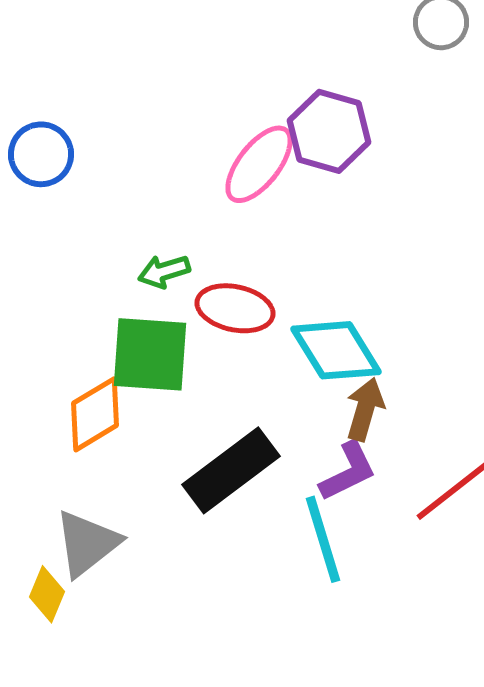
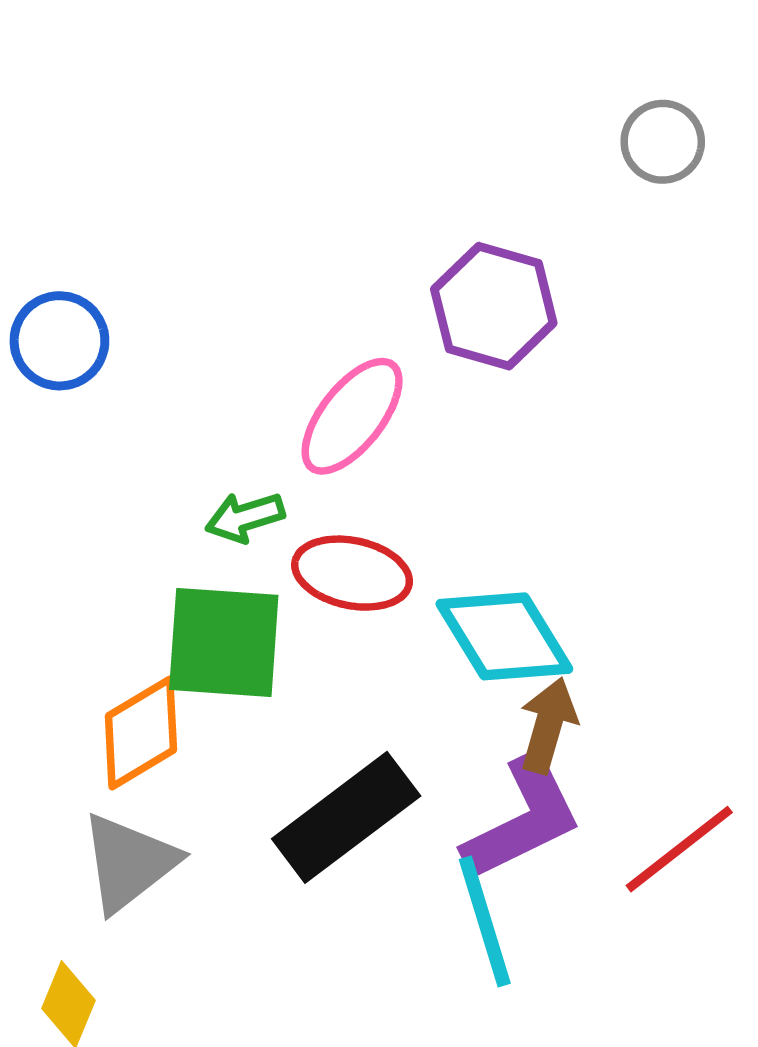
pink ellipse: (259, 164) -> (352, 416), moved
purple L-shape: (348, 471) -> (522, 819), size x1.4
gray triangle: (87, 543) -> (129, 863), moved

